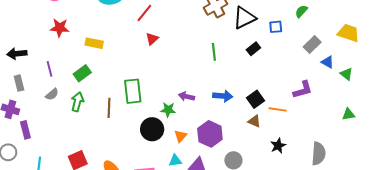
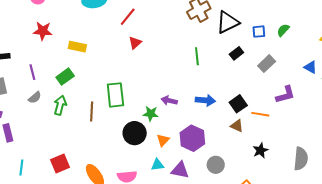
green semicircle: (301, 11) -> (283, 30), moved
gray rectangle: (312, 44) -> (267, 64), moved

